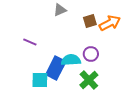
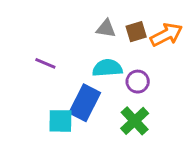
gray triangle: (60, 10) -> (106, 29), moved, turned 32
cyan semicircle: (71, 60) -> (107, 68), moved

